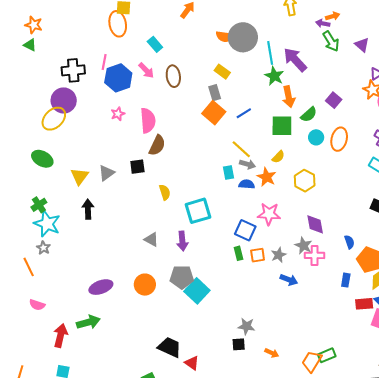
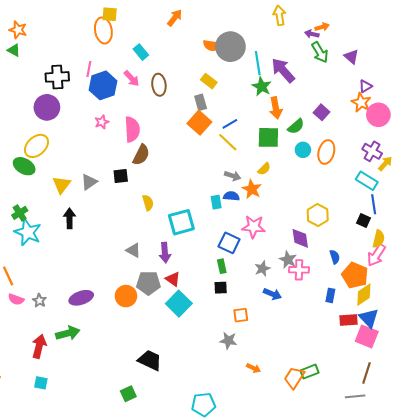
yellow ellipse: (54, 119) -> (36, 146), moved
yellow line: (241, 149) -> (228, 142), moved
cyan rectangle: (229, 172) -> (216, 202), moved
yellow hexagon: (305, 181) -> (318, 215), moved
gray star: (43, 248) -> (39, 301), moved
orange square: (258, 255) -> (241, 315), moved
gray pentagon: (182, 277) -> (148, 283), moved
pink semicircle: (37, 305) -> (16, 299), moved
black square: (239, 344) -> (221, 288), moved
red triangle: (192, 363) -> (173, 279), moved

